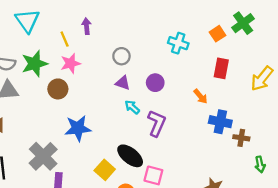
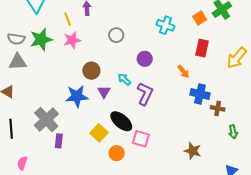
purple triangle: (123, 83) -> (104, 92), moved, turned 40
brown circle: (58, 89) -> (91, 71), moved

